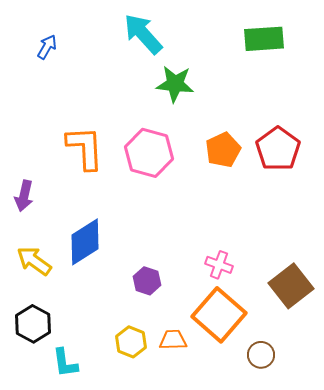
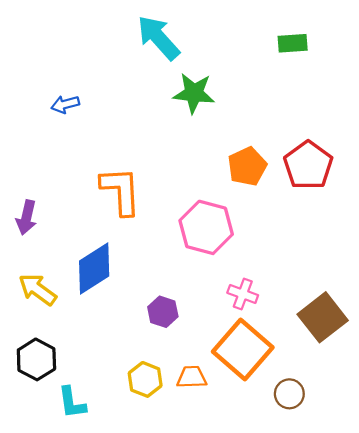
green rectangle: (264, 39) -> (293, 43), size x0.7
blue arrow: (47, 47) -> (65, 104), moved, turned -135
orange L-shape: (85, 148) -> (121, 191), moved
pink hexagon: (149, 153) -> (206, 227), moved

